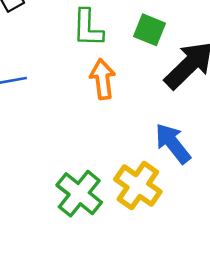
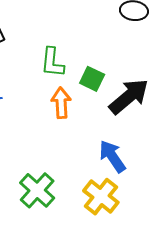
green square: (149, 30) -> (92, 79), moved
yellow cross: (138, 186) -> (101, 197), moved

